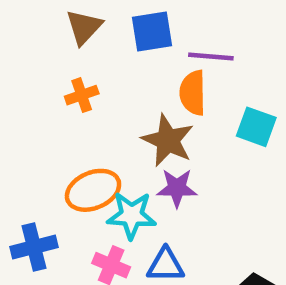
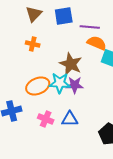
orange semicircle: (193, 93) -> (97, 43), moved, turned 114
orange cross: (82, 95) -> (33, 44), turned 32
cyan star: (132, 215) -> (60, 83), moved

